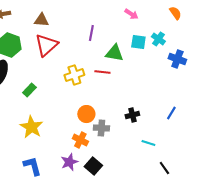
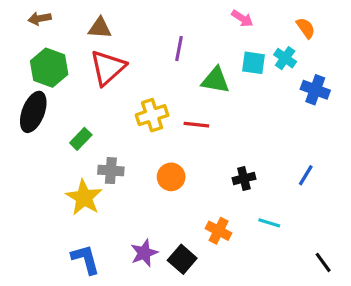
orange semicircle: (175, 13) -> (306, 28), moved
red line: (102, 72) -> (196, 125), moved
gray cross: (101, 128) -> (111, 171), moved
orange cross: (80, 140) -> (219, 231), moved
black line: (164, 168) -> (323, 262), moved

